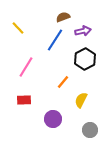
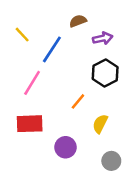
blue line: (55, 40) -> (52, 49), moved
red rectangle: (24, 100) -> (30, 124), size x1.5

